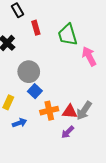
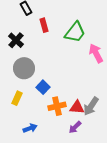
green trapezoid: (68, 35) -> (75, 32), turned -125
gray circle: (29, 72) -> (24, 68), moved
blue arrow: (20, 123) -> (30, 128), moved

